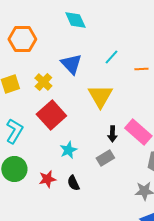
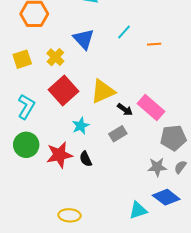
yellow triangle: (100, 96) -> (103, 91), moved, turned 36
black arrow: (112, 134) -> (125, 110), turned -56
red star: (47, 179) -> (59, 155), size x1.5

